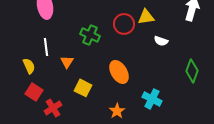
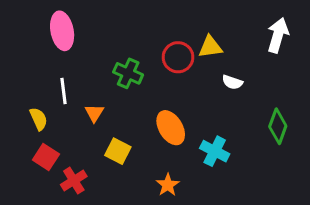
cyan cross: (152, 99) -> (215, 151), moved

